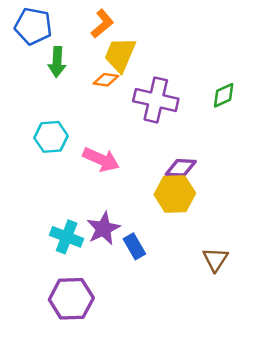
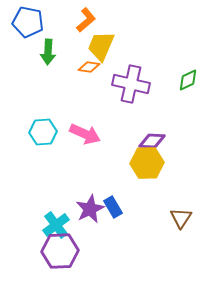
cyan hexagon: (51, 137) -> (43, 132), moved
purple star: (103, 229) -> (90, 209), moved
cyan cross: (67, 237) -> (56, 225), moved, turned 32

